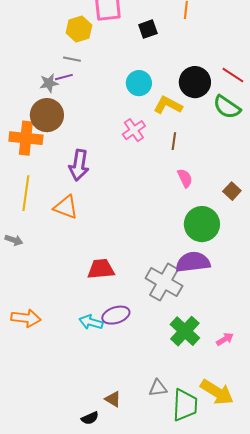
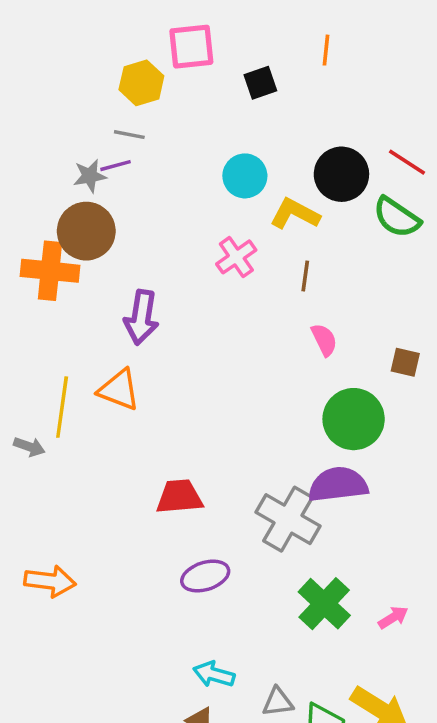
brown square: (232, 191) -> (405, 362), turned -30
yellow line: (26, 193) -> (62, 407), moved
cyan arrow: (91, 322) -> (214, 674), moved

